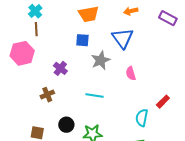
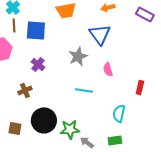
blue square: (82, 40) -> (36, 30), moved, size x1.5
cyan line: (95, 96) -> (84, 90), moved
red rectangle: (163, 102) -> (140, 87), moved, turned -32
black circle: (66, 125) -> (44, 120), size x1.6

